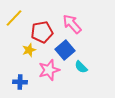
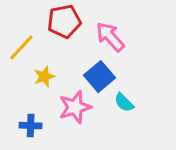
yellow line: (14, 18) -> (21, 47), moved
red pentagon: (42, 32) -> (64, 21), moved

